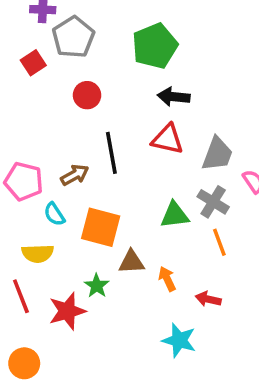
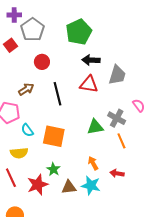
gray trapezoid: (217, 154) -> (117, 75), moved
brown arrow: (75, 175) -> (26, 89), moved
brown triangle: (131, 262) -> (69, 187), moved
cyan star: (179, 340) -> (91, 185), moved

